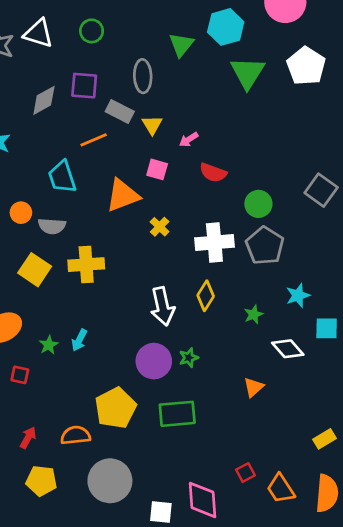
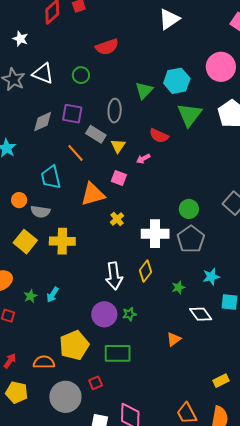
orange line: (94, 140) -> (76, 153), turned 66
red semicircle: (213, 173) -> (159, 136), moved
red square: (245, 473) -> (96, 383), moved

